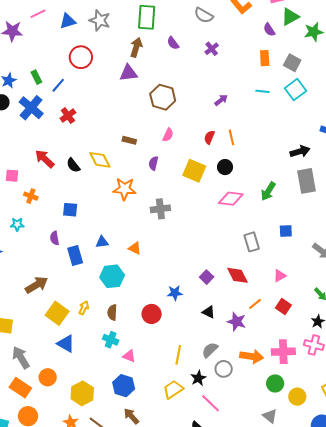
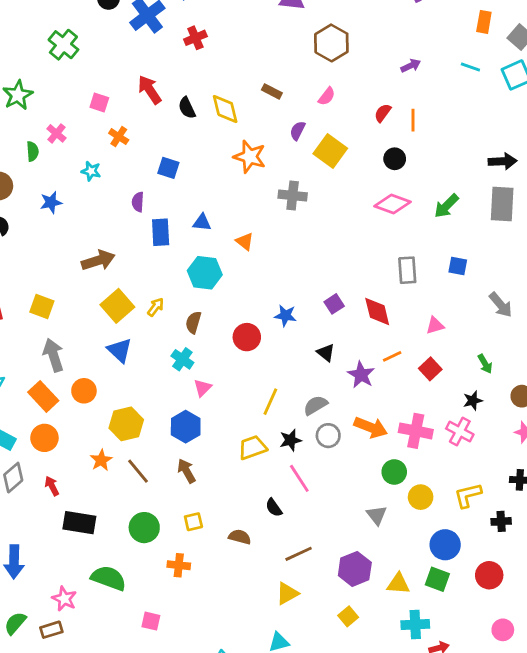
yellow square: (194, 171) -> (330, 151), moved
pink triangle: (129, 356) -> (203, 388), turned 40

